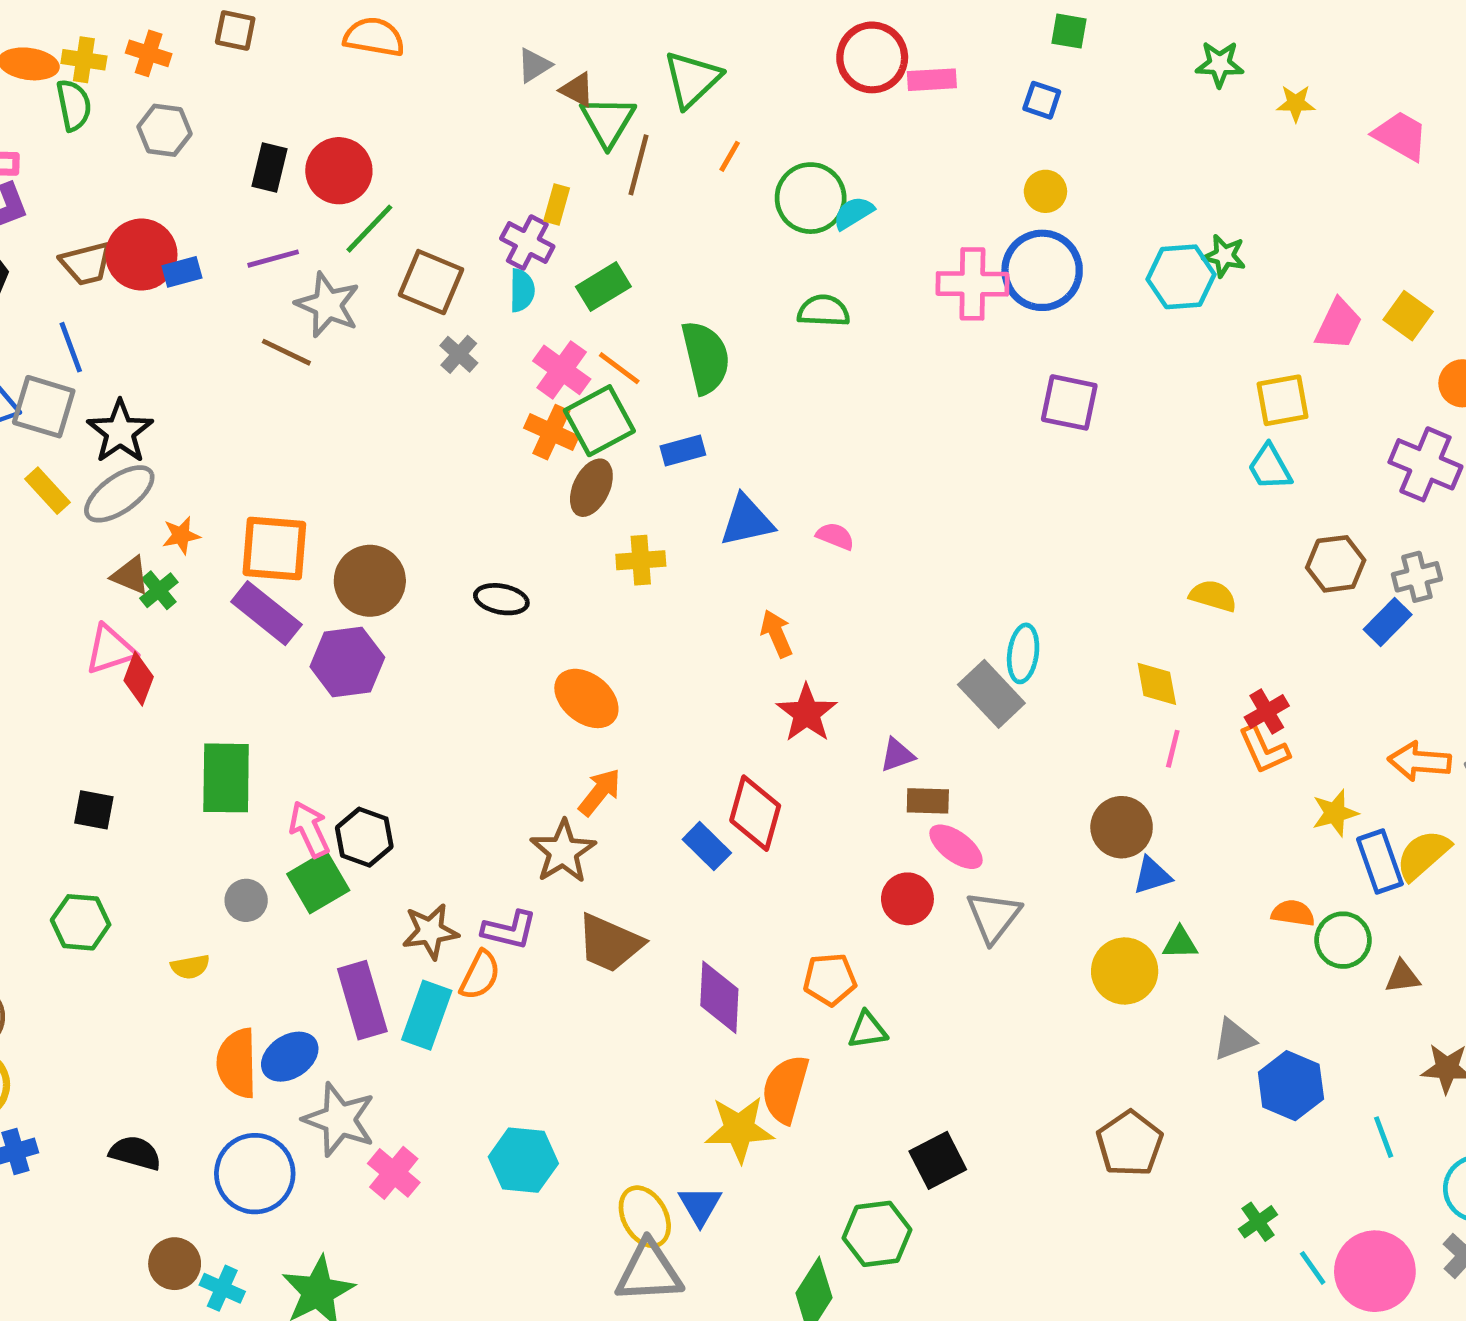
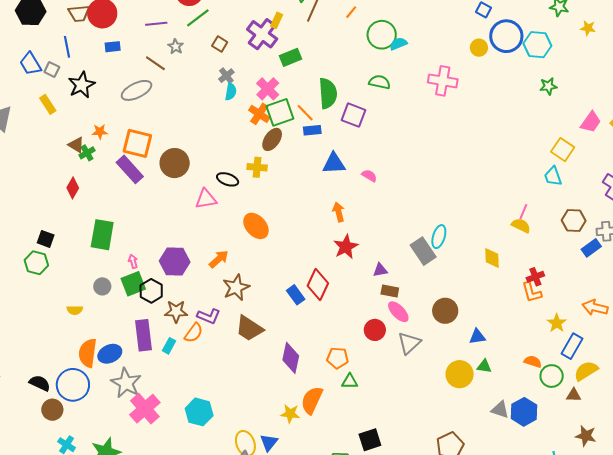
purple cross: (527, 243) -> (262, 34), size x1.4
green star: (1224, 256) -> (548, 86), turned -30
blue circle: (1042, 270) -> (506, 36), moved
blue rectangle: (182, 272) -> (113, 47), moved
cyan hexagon: (1181, 277) -> (537, 45), moved
brown square: (431, 282) -> (220, 44), size x0.6
cyan semicircle: (522, 290) -> (231, 92), moved
gray star: (328, 305) -> (176, 46), size x0.6
orange line: (619, 368) -> (305, 113), moved
yellow square: (1283, 400) -> (563, 150), turned 35
purple square: (1069, 402) -> (353, 115), moved
gray square: (44, 407) -> (52, 70), size x0.6
gray ellipse: (119, 494) -> (136, 90), moved
yellow cross: (641, 560) -> (257, 167), moved
pink triangle: (110, 650) -> (206, 199), moved
purple hexagon: (347, 662) -> (175, 262), moved
pink line: (1173, 749) -> (523, 212), moved
orange arrow: (600, 792) -> (219, 259), moved
yellow star: (1335, 813) -> (557, 323), turned -30
brown circle: (1122, 827) -> (445, 311), moved
pink arrow: (309, 829) -> (133, 261), size x0.6
black hexagon: (364, 837) -> (151, 291), moved
yellow semicircle: (1423, 855) -> (586, 371), moved
blue rectangle: (1380, 861) -> (572, 346), turned 40
green hexagon: (81, 922) -> (36, 263), moved
cyan rectangle: (427, 1015) -> (169, 346), size x0.6
gray triangle: (1234, 1039) -> (500, 410), turned 30
blue hexagon: (1291, 1086) -> (524, 412), moved
yellow star: (739, 1129) -> (290, 414), size x0.7
pink cross: (394, 1173) -> (145, 409), size x1.4
blue circle: (255, 1174) -> (73, 385), moved
brown circle: (175, 1264) -> (52, 410), moved

